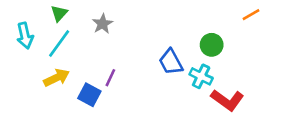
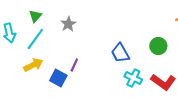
green circle: (212, 45) -> (158, 46), moved
cyan cross: (201, 76) -> (133, 78), moved

